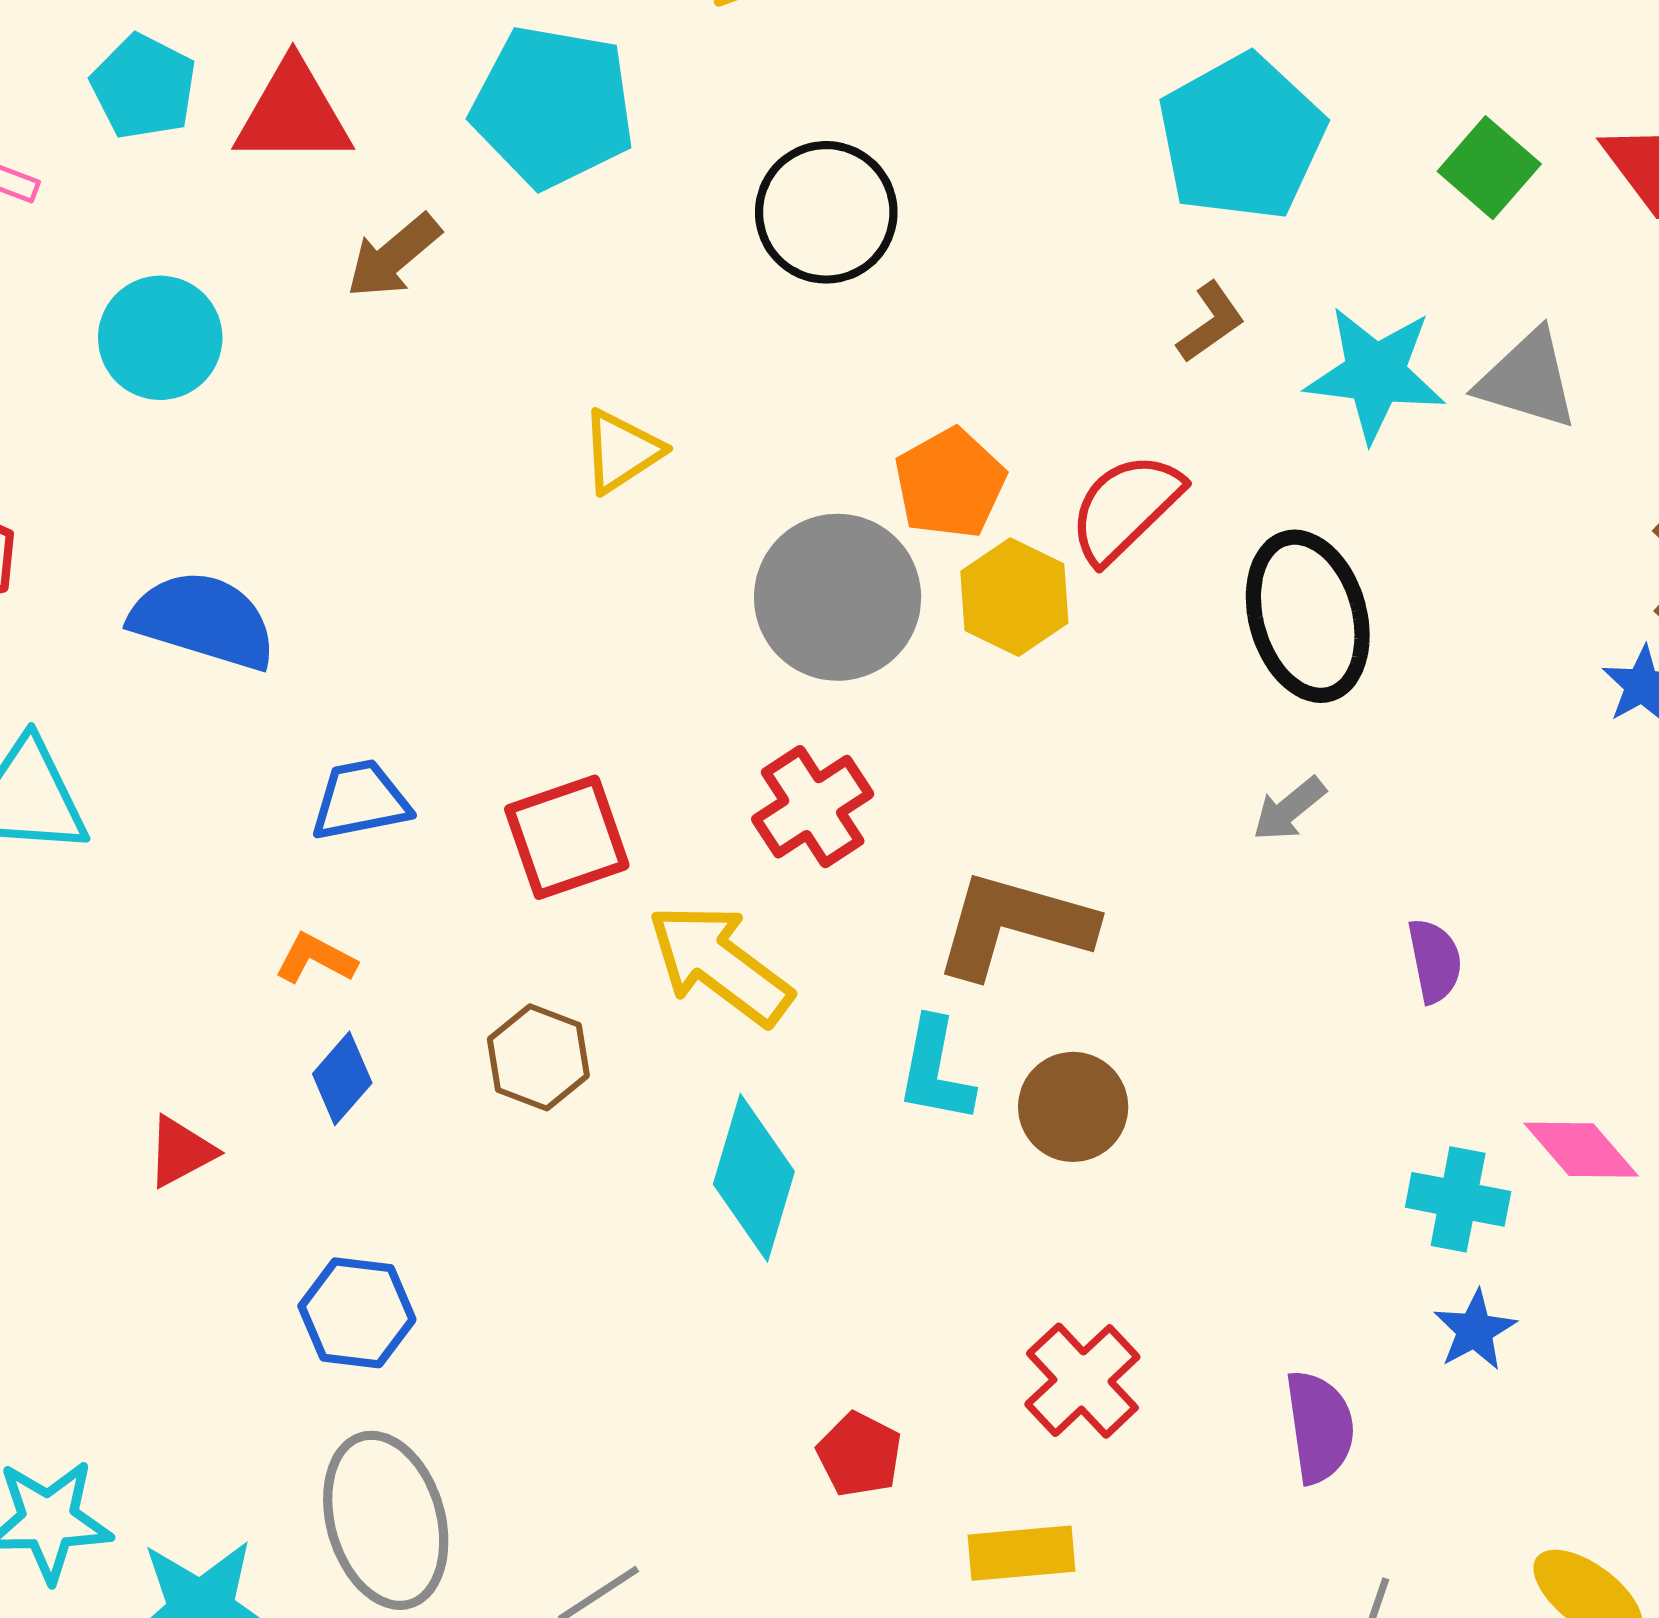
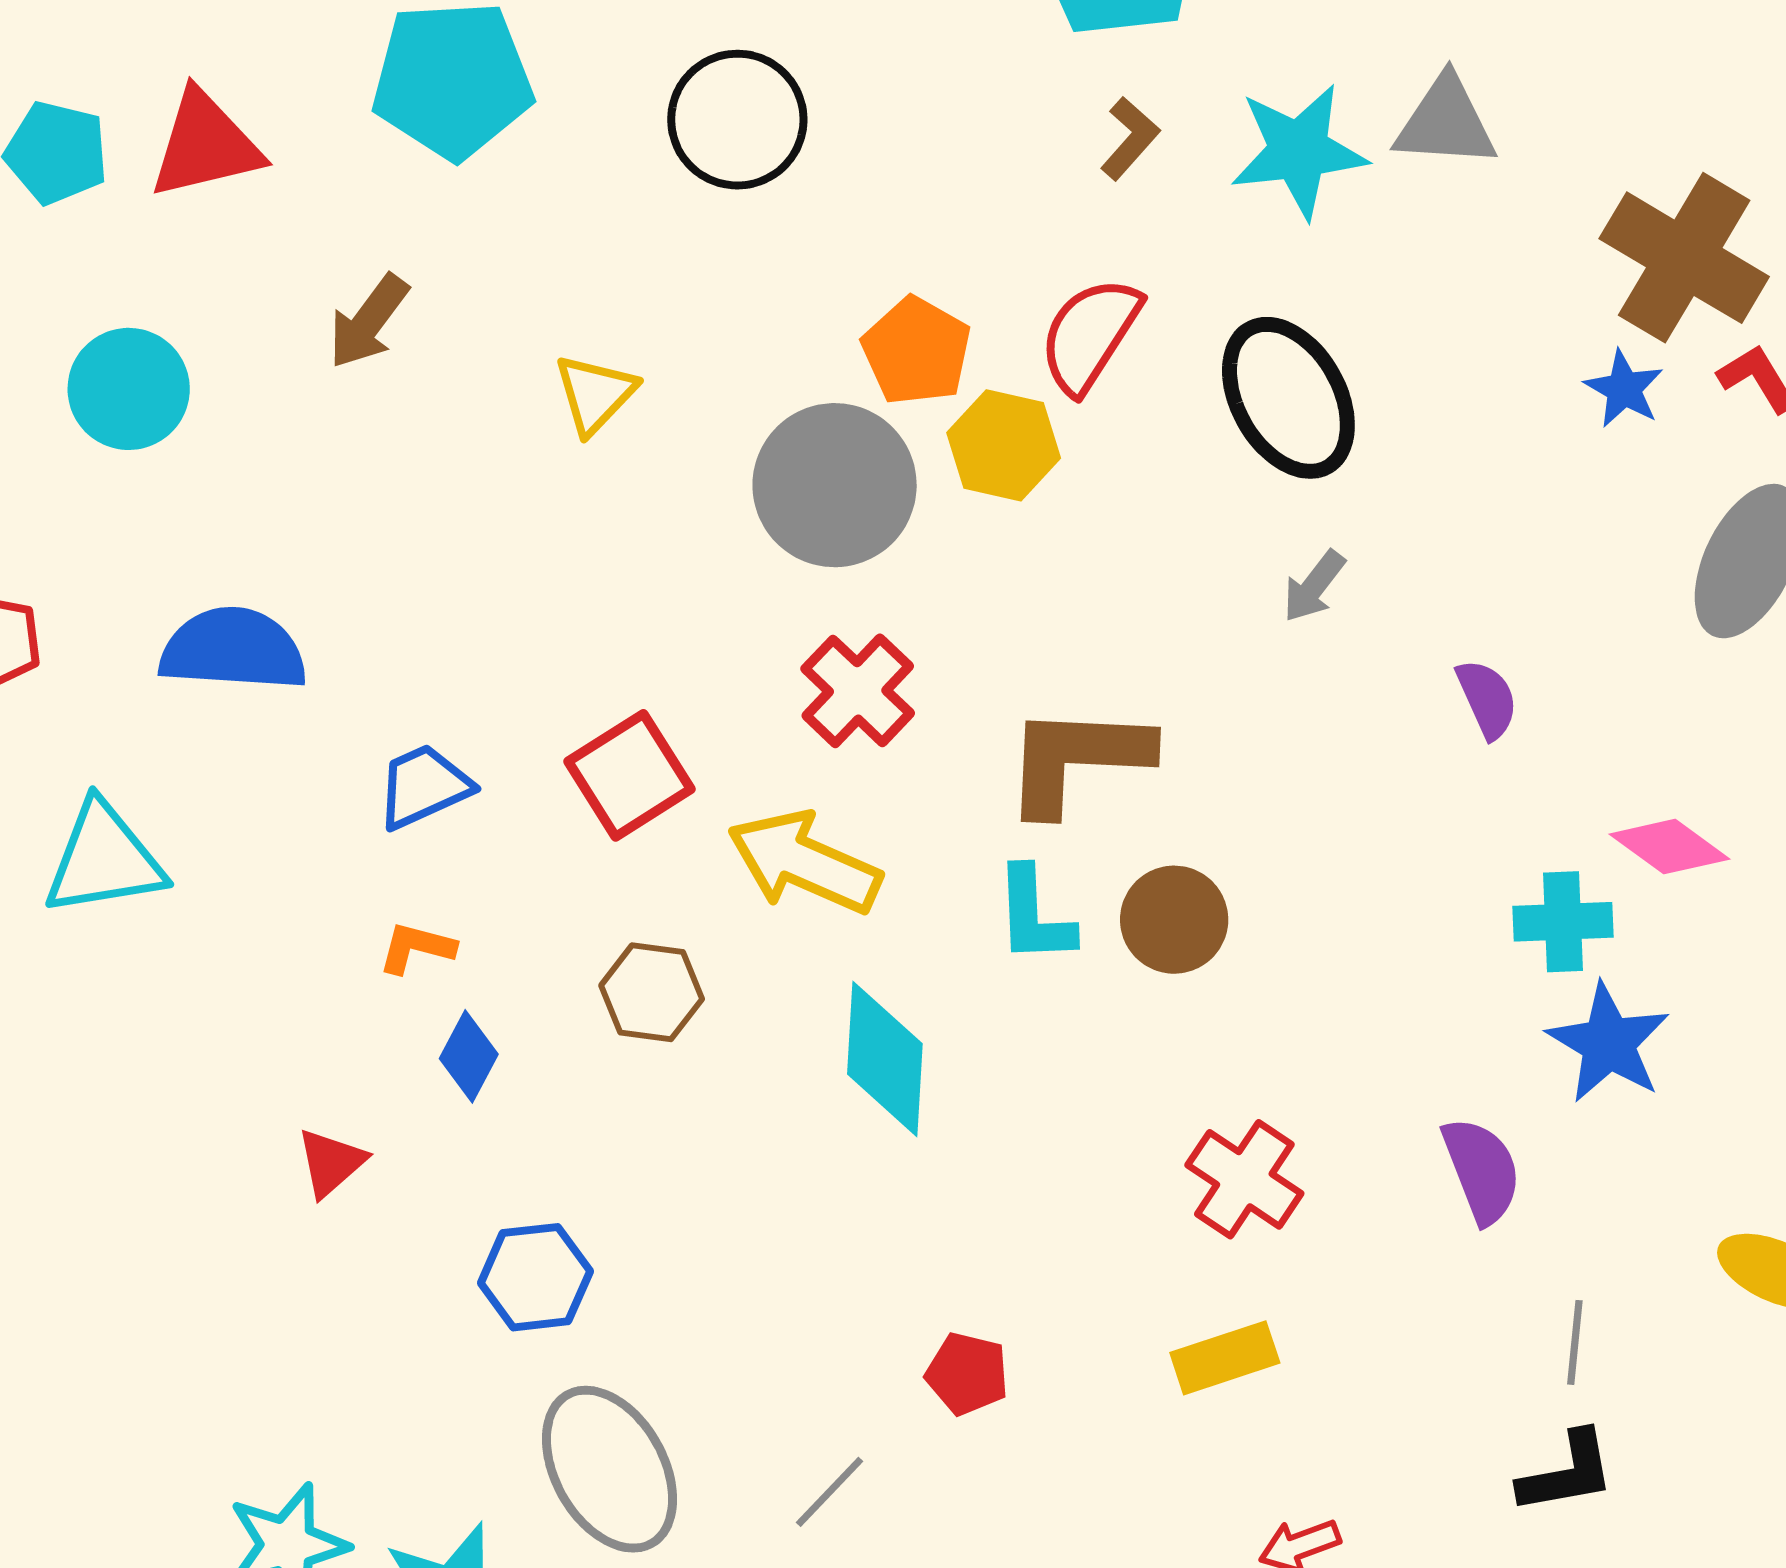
brown arrow: (394, 256) -> (368, 322), moved
blue star: (1475, 1330) -> (1608, 1043), size x1.5
red pentagon: (859, 1454) -> (967, 1374), moved

